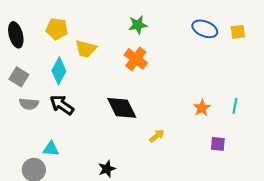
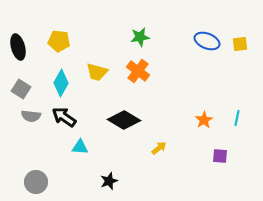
yellow trapezoid: (86, 49) -> (97, 72), moved
black diamond: (122, 108) -> (124, 120), turned -32
cyan triangle: (51, 149) -> (80, 147), moved

